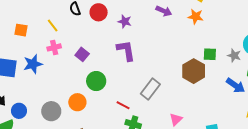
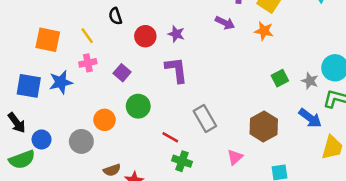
red circle: (99, 12) -> (145, 36), moved
orange square: (21, 30) -> (48, 40), size x1.5
green square: (210, 54) -> (280, 78), turned -32
brown hexagon: (194, 71) -> (264, 126), moved
gray rectangle: (150, 89) -> (205, 119), turned -70
orange circle: (77, 102) -> (105, 120), moved

